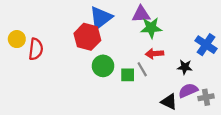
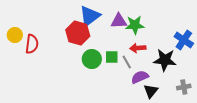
purple triangle: (141, 14) -> (119, 21), moved
black star: (185, 67) -> (165, 60), size x1.6
green square: (128, 75) -> (112, 57), moved
purple semicircle: (188, 91) -> (140, 77), moved
black triangle: (169, 102) -> (151, 91), turned 42

